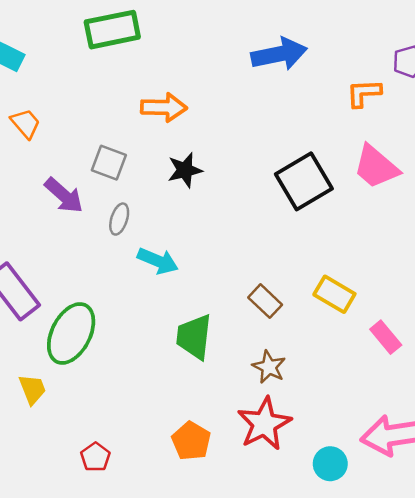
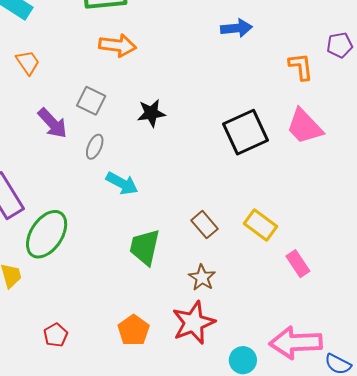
blue arrow: (279, 54) -> (236, 28), size x0.7
orange L-shape: (364, 93) -> (301, 67), turned 80
orange arrow: (164, 107) -> (118, 45), moved

